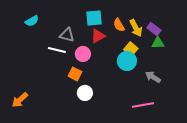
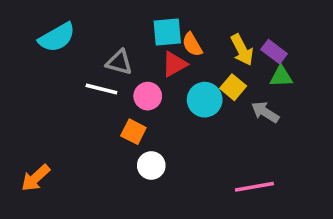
cyan semicircle: (32, 21) -> (57, 37), size x1.5
orange semicircle: (119, 25) -> (192, 44), moved
cyan circle: (127, 61) -> (205, 100), moved
gray arrow: (153, 77) -> (265, 112), moved

